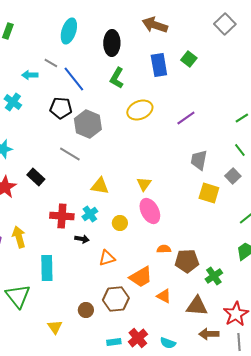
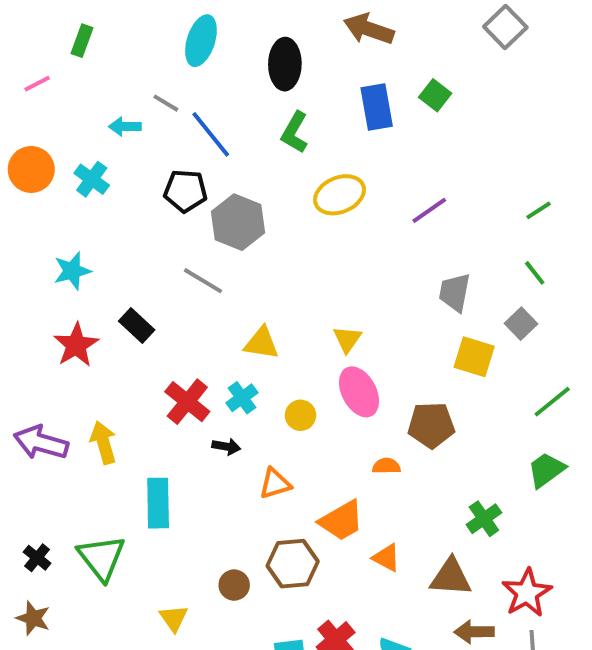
red cross: (62, 216) -> (187, 402), turned 35
brown pentagon: (187, 261) -> (431, 425), moved

